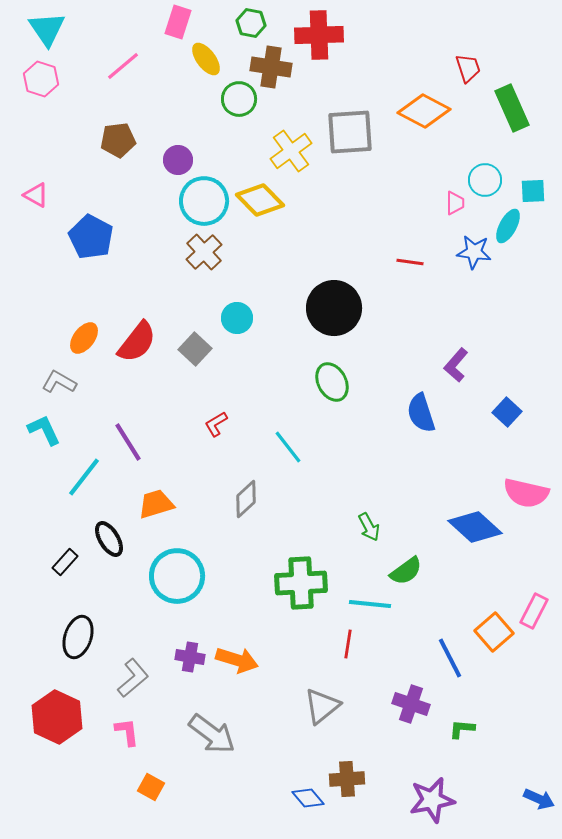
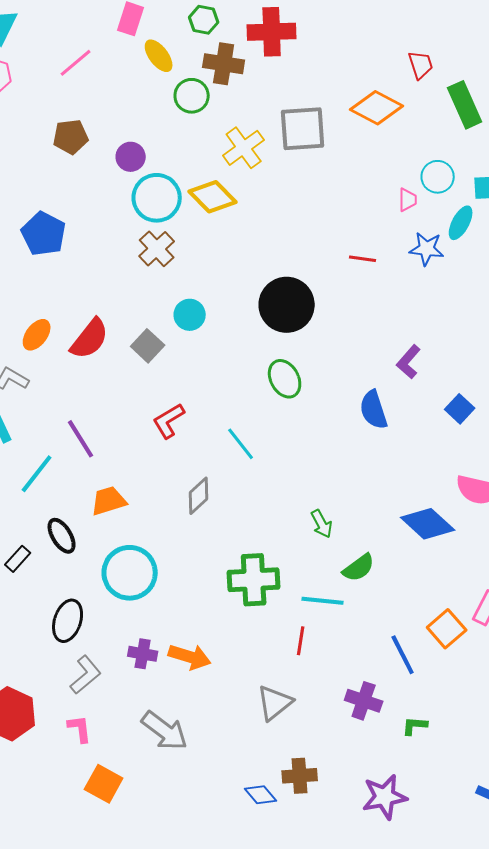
red L-shape: (216, 424) -> (169, 421), size x1.4
black ellipse: (78, 637) -> (68, 621), moved
orange square: (151, 787) -> (104, 784), size x1.4

